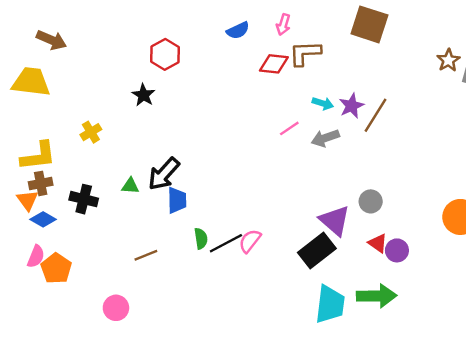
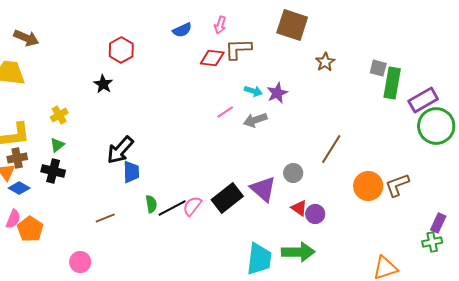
brown star: (448, 60) -> (325, 62), moved
brown line: (375, 115) -> (331, 149), moved
green triangle: (130, 186) -> (57, 145), moved, turned -42
black rectangle: (317, 250) -> (227, 198), moved

